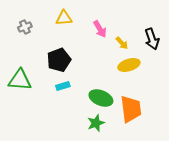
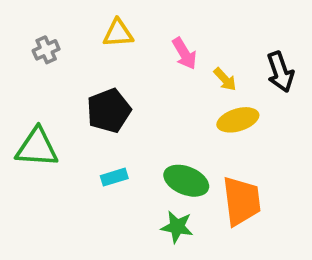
cyan rectangle: (63, 86) -> (114, 177), moved
green star: (96, 123) -> (177, 227), turned 30

